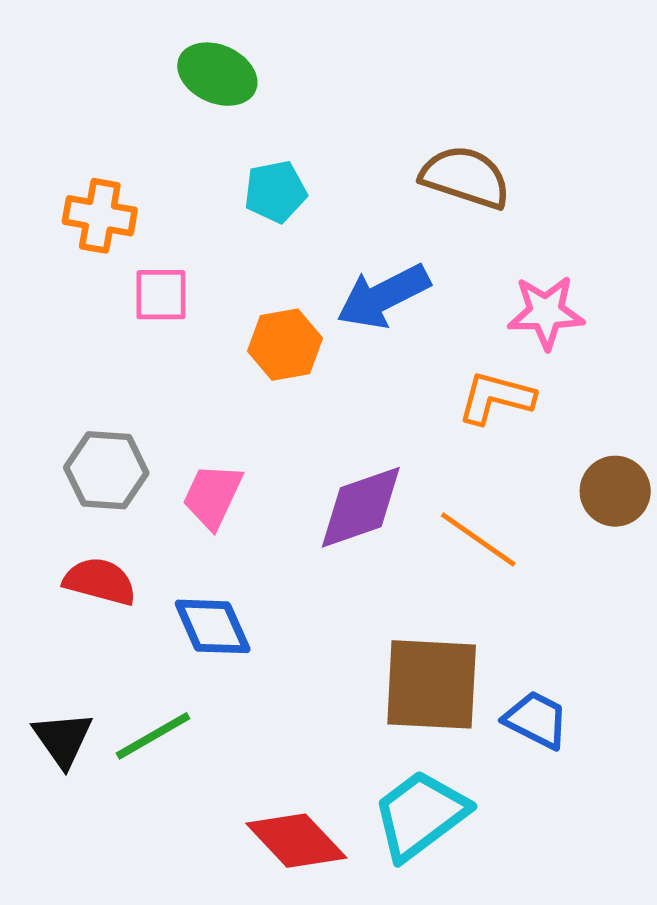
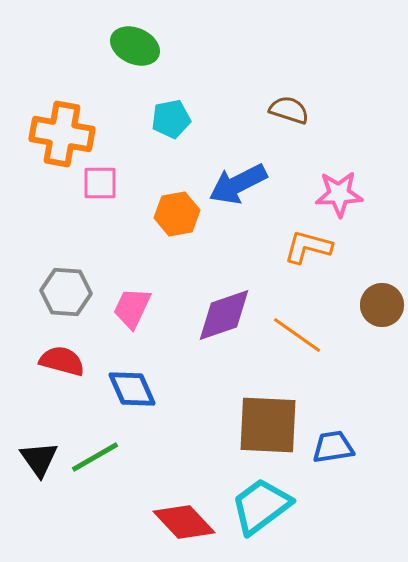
brown semicircle: (465, 177) -> (289, 110), size x0.7
orange cross: (100, 216) -> (62, 134), size x1.4
blue trapezoid: (536, 720) -> (333, 447), turned -36

